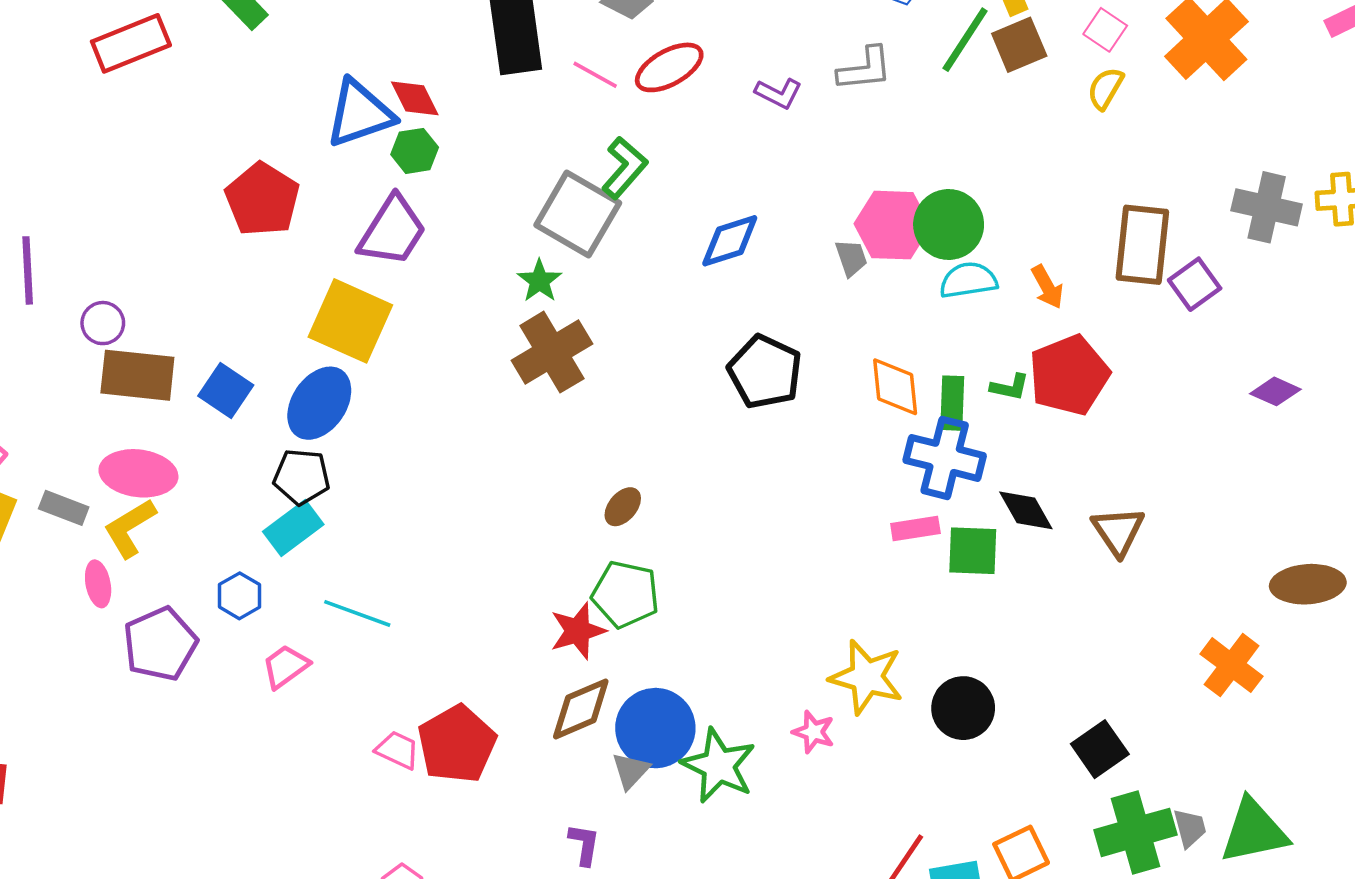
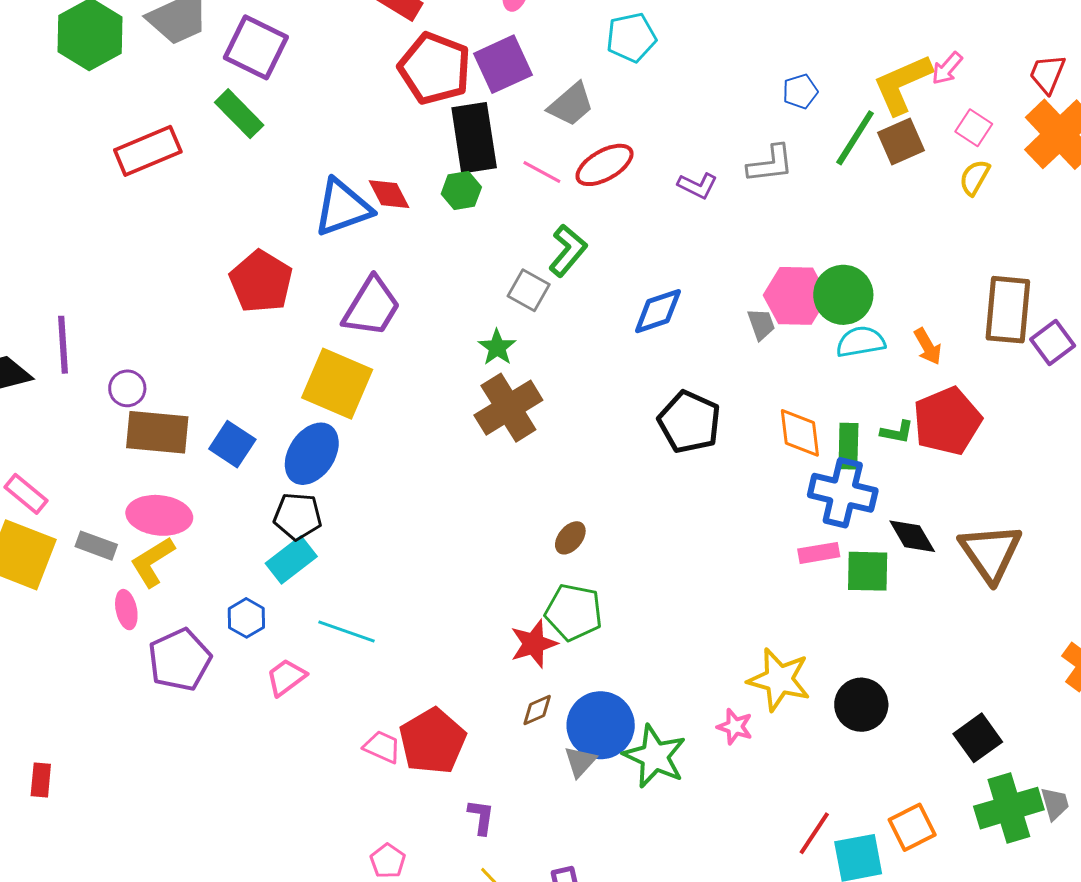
green hexagon: (415, 151) -> (461, 191), moved
gray square: (578, 214) -> (529, 290), size x0.6
brown triangle: (1118, 531) -> (991, 553), size x1.4
brown diamond: (581, 709) -> (537, 710), size x0.6
purple L-shape: (584, 844) -> (481, 817), moved

